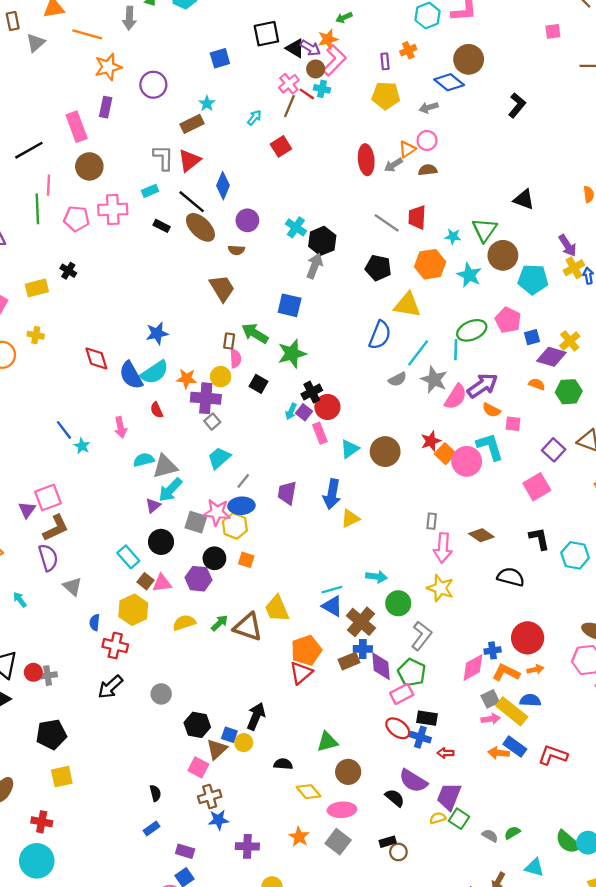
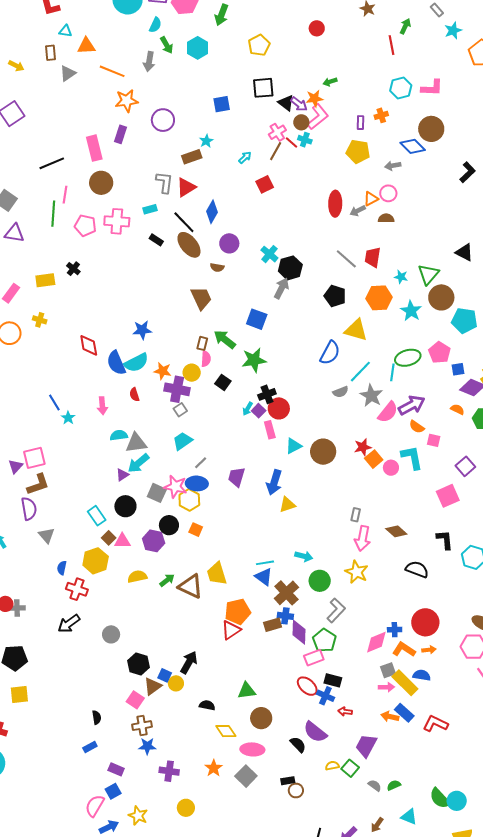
pink circle: (467, 461) -> (391, 468), size x0.6
purple trapezoid: (449, 797) -> (366, 746), moved

